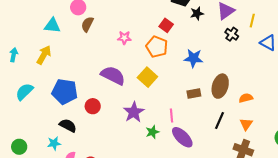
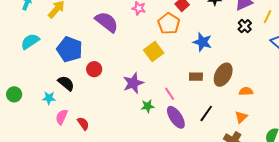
purple semicircle: (113, 75) -> (107, 22), moved
pink line: (171, 115) -> (170, 94), turned -40
black line: (219, 120) -> (206, 114), moved

